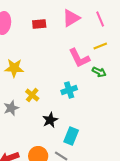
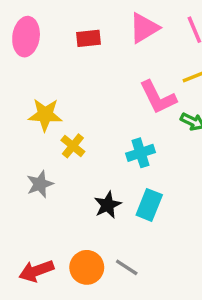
yellow cross: (32, 95) -> (73, 146), moved
cyan rectangle: (71, 136) -> (149, 205), moved

